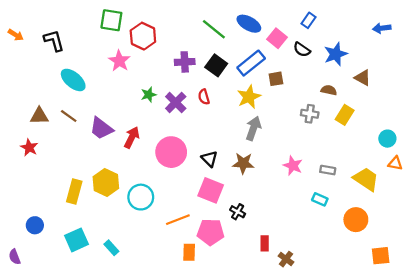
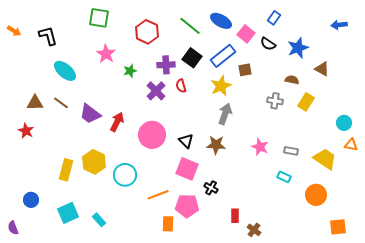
red hexagon: (143, 36) -> (147, 32), moved
purple cross: (185, 62) -> (166, 65), moved
green star: (149, 95) -> (130, 71), moved

